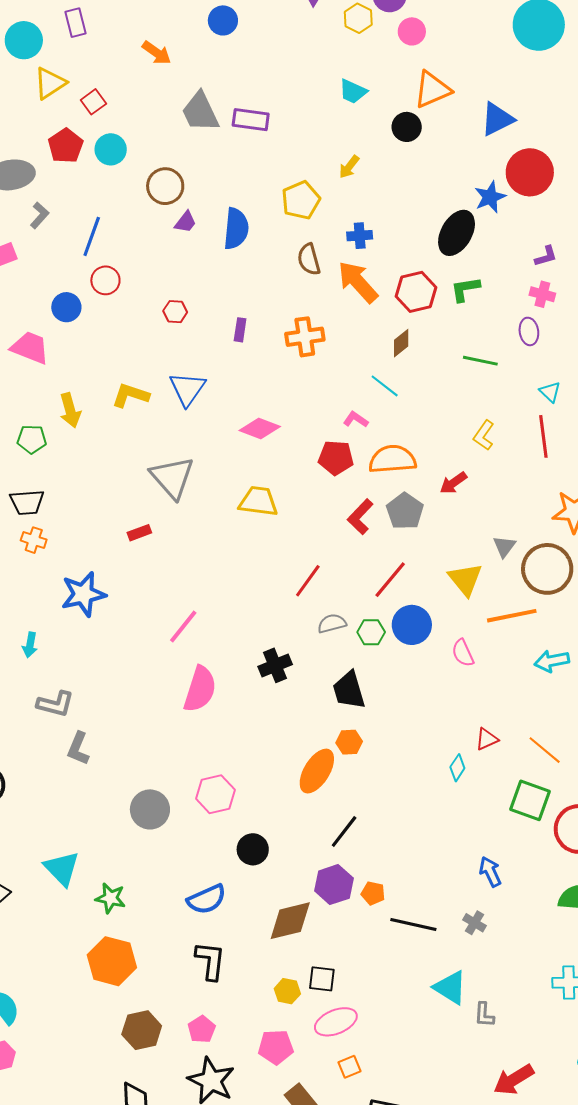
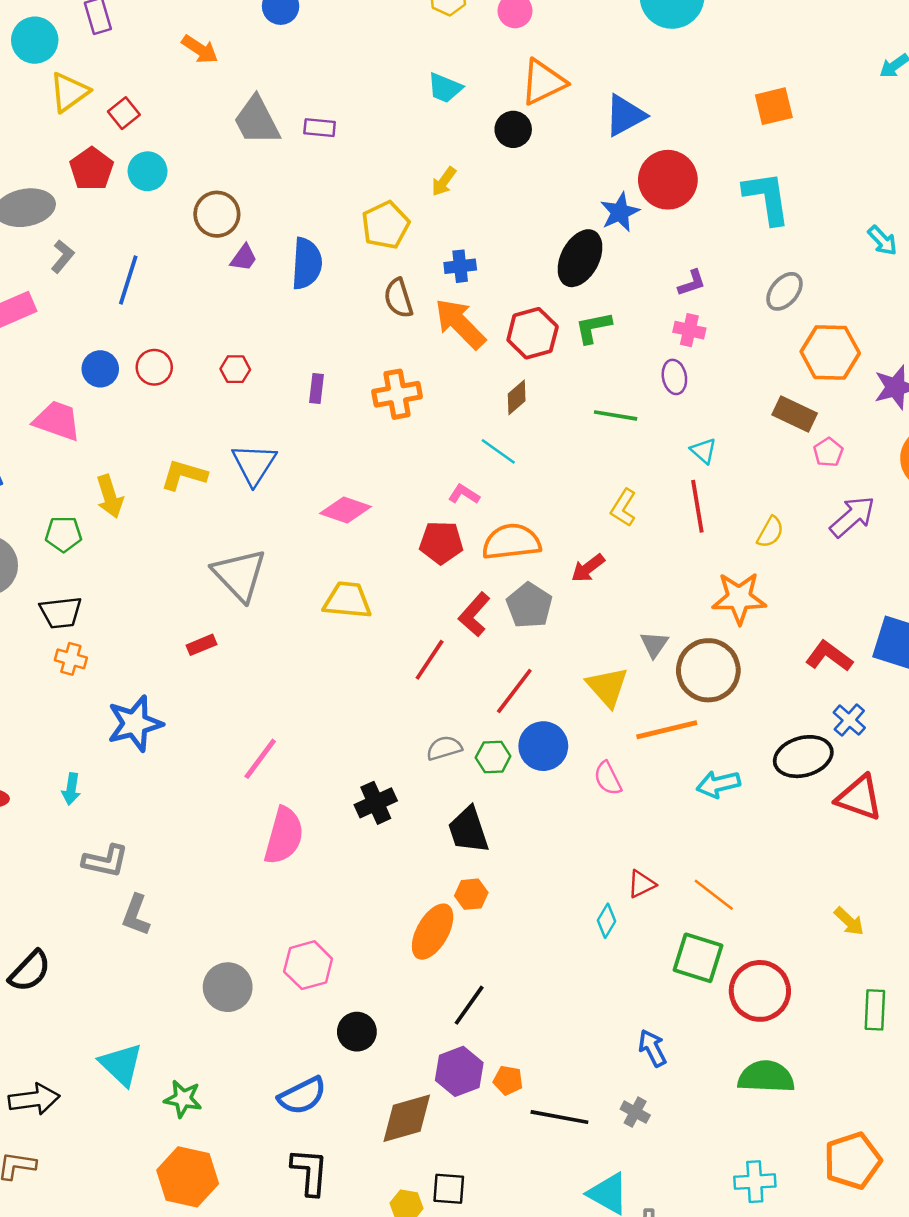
purple rectangle: (251, 120) -> (320, 128), size x0.7
red circle: (105, 280) -> (154, 367), moved
red line: (308, 581) -> (430, 660), moved

